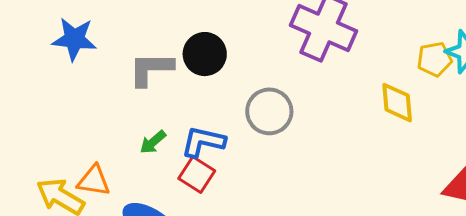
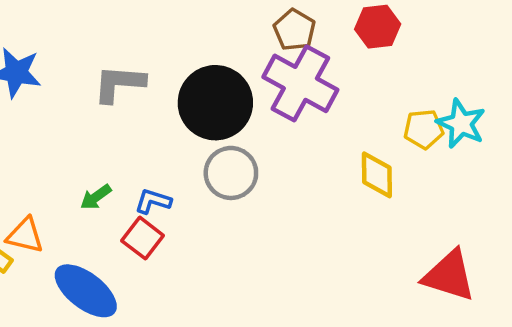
black circle: (205, 54) -> (215, 103), moved, size x1.5
gray L-shape: (151, 69) -> (119, 84), moved
blue L-shape: (203, 142) -> (153, 201), size x0.7

